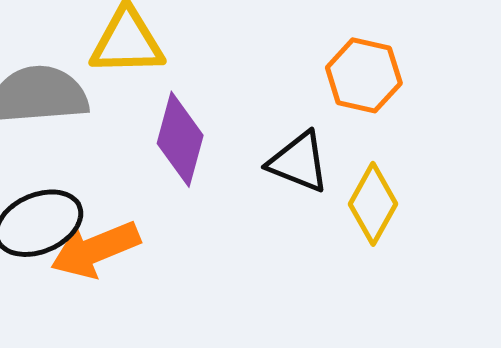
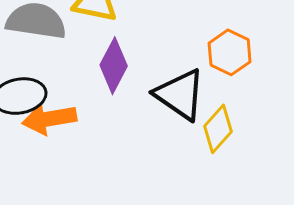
black triangle: (299, 162) -> (180, 95), size x1.4

